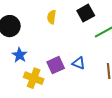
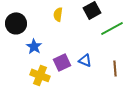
blue star: (20, 55) -> (34, 46), moved

